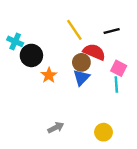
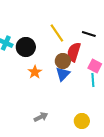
black line: (112, 31) -> (89, 34), turned 32
red semicircle: (94, 52) -> (74, 52), turned -96
black circle: (31, 55) -> (26, 47), moved

